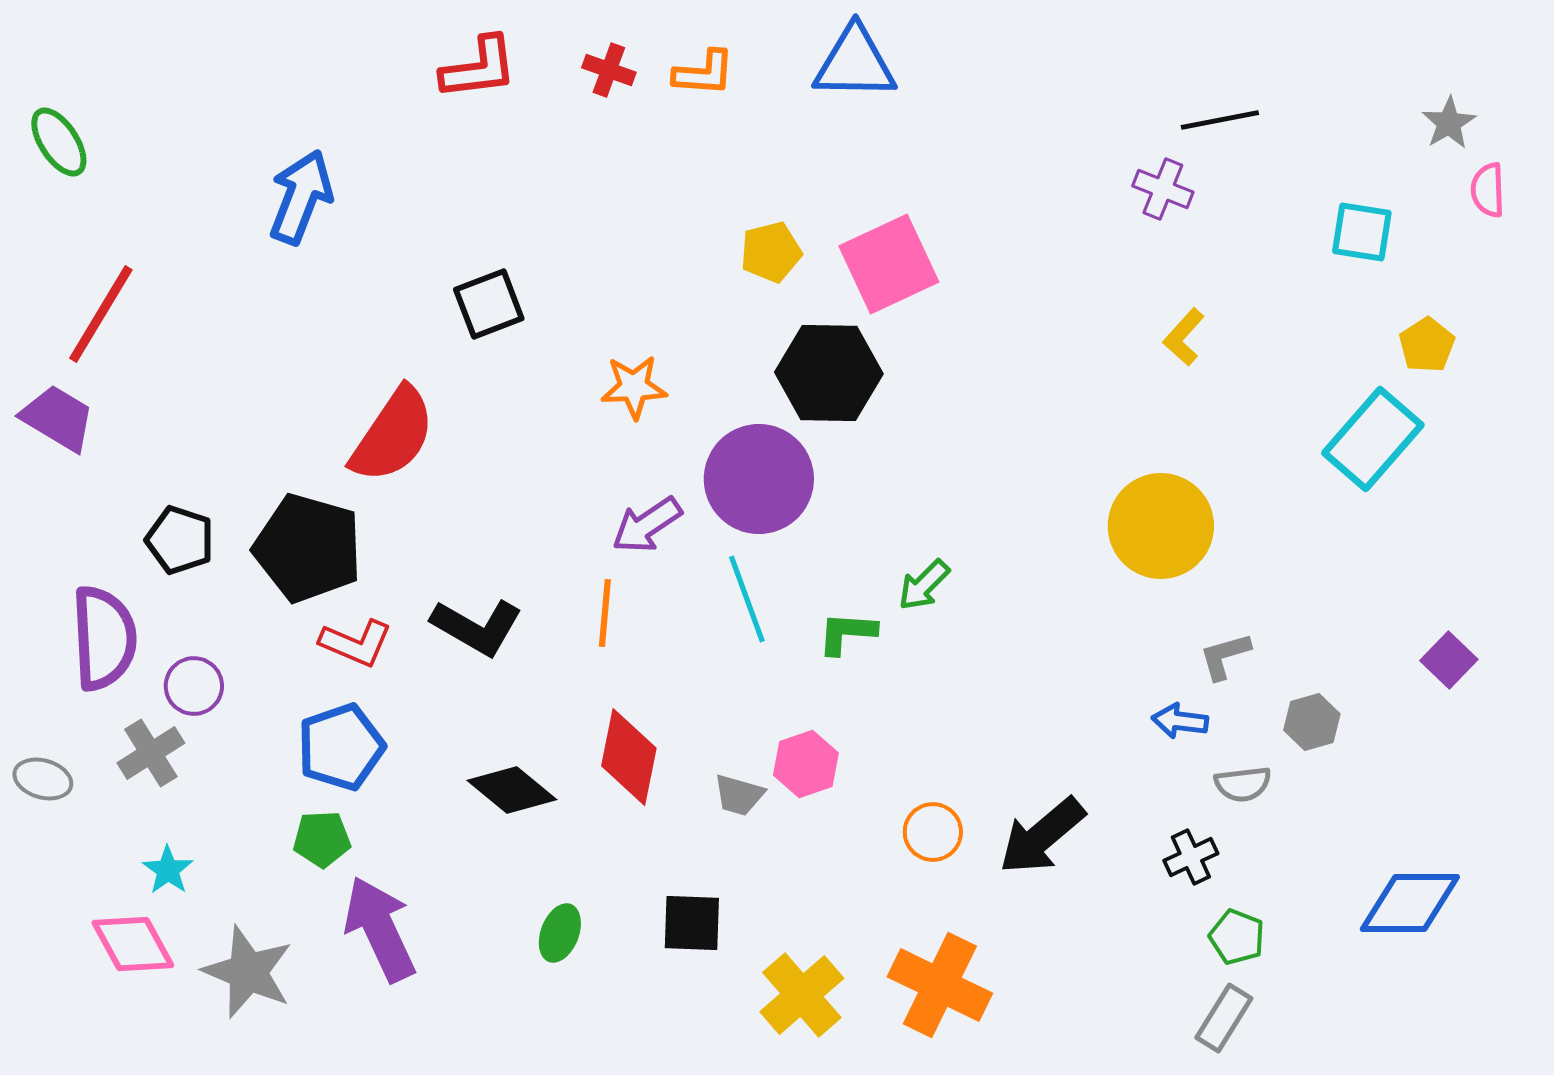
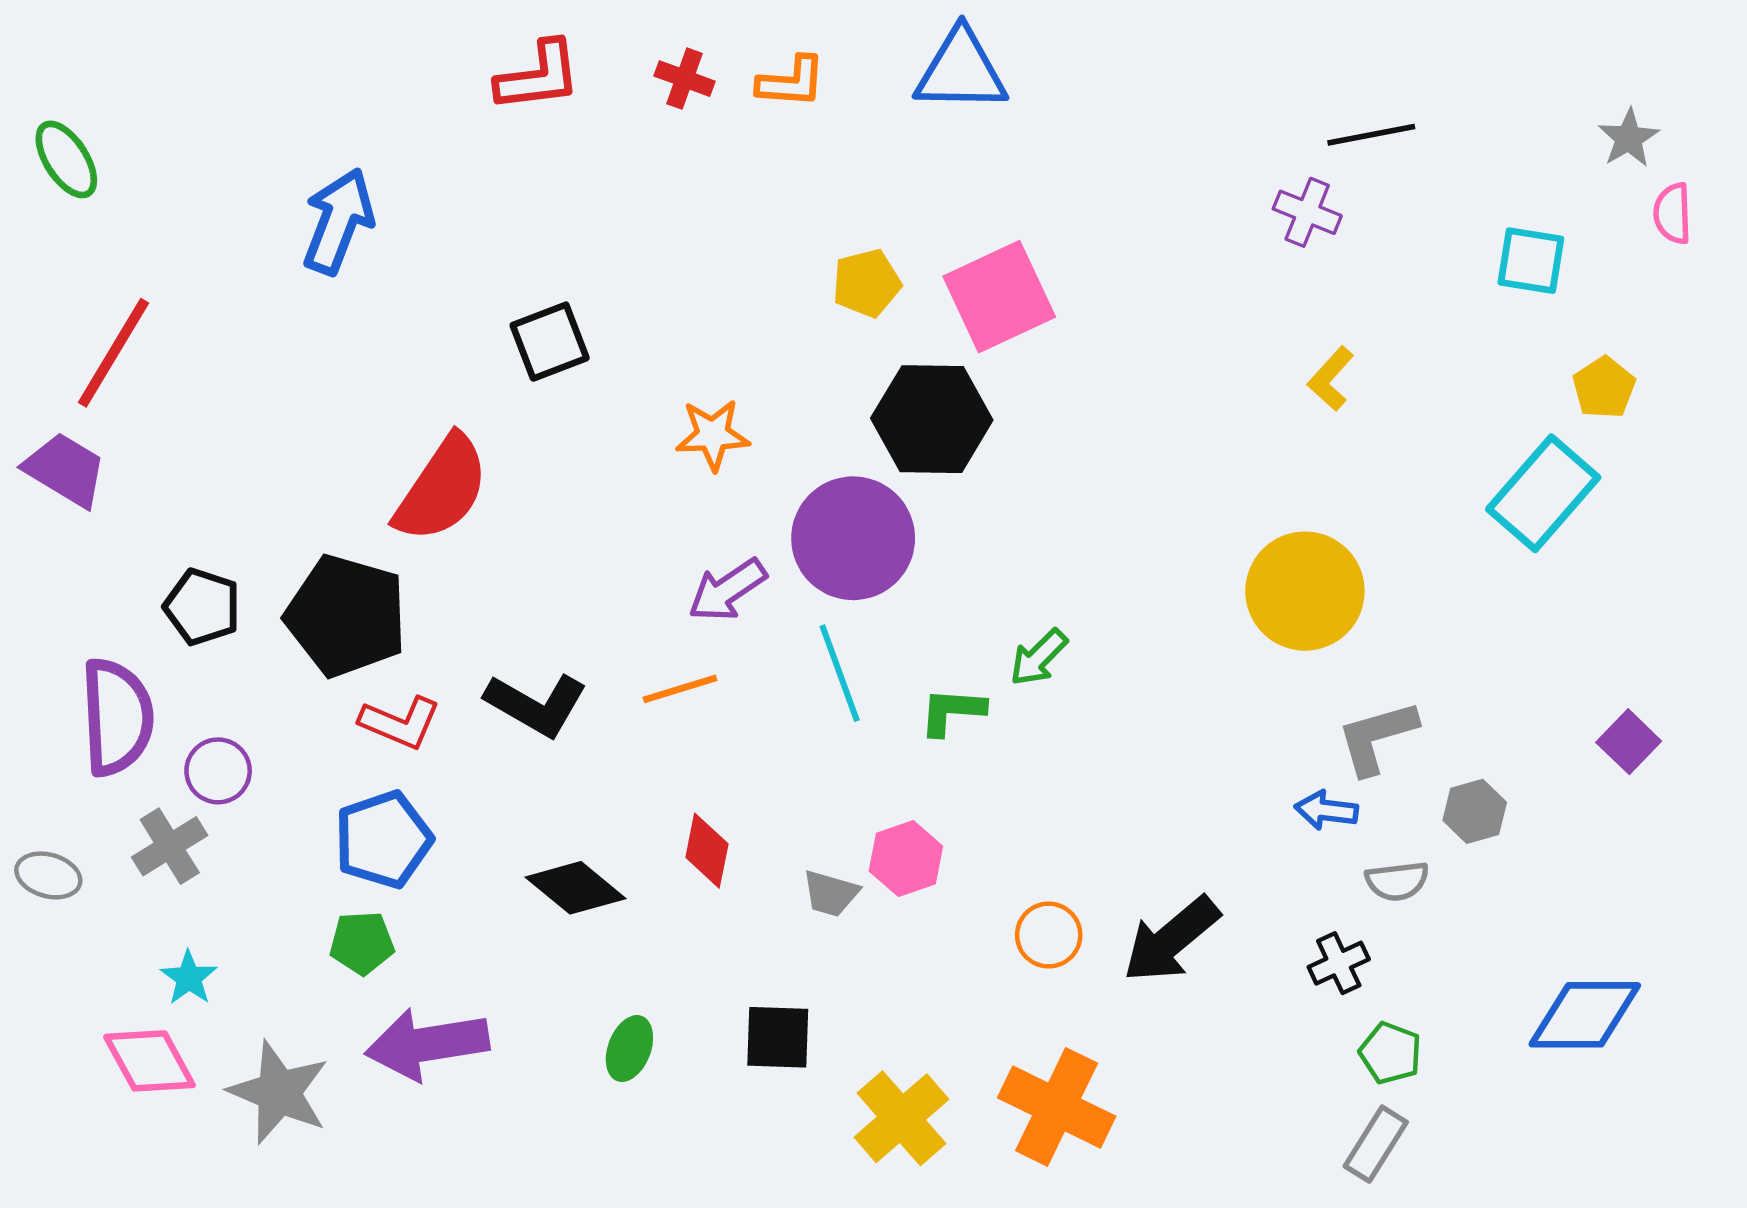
orange line: (605, 613) -> (680, 689), turned 68
gray L-shape: (1225, 656) -> (1377, 737), size x1.4
red diamond: (629, 757) -> (707, 851), size x0.7
purple arrow: (380, 929) -> (427, 1044), turned -74

